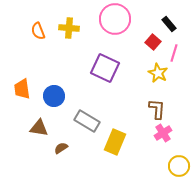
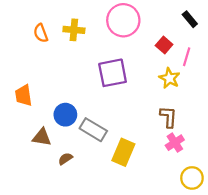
black rectangle: (169, 24) -> (190, 19), moved
purple square: (105, 68) -> (113, 73), turned -36
blue circle: (54, 96) -> (65, 115), moved

